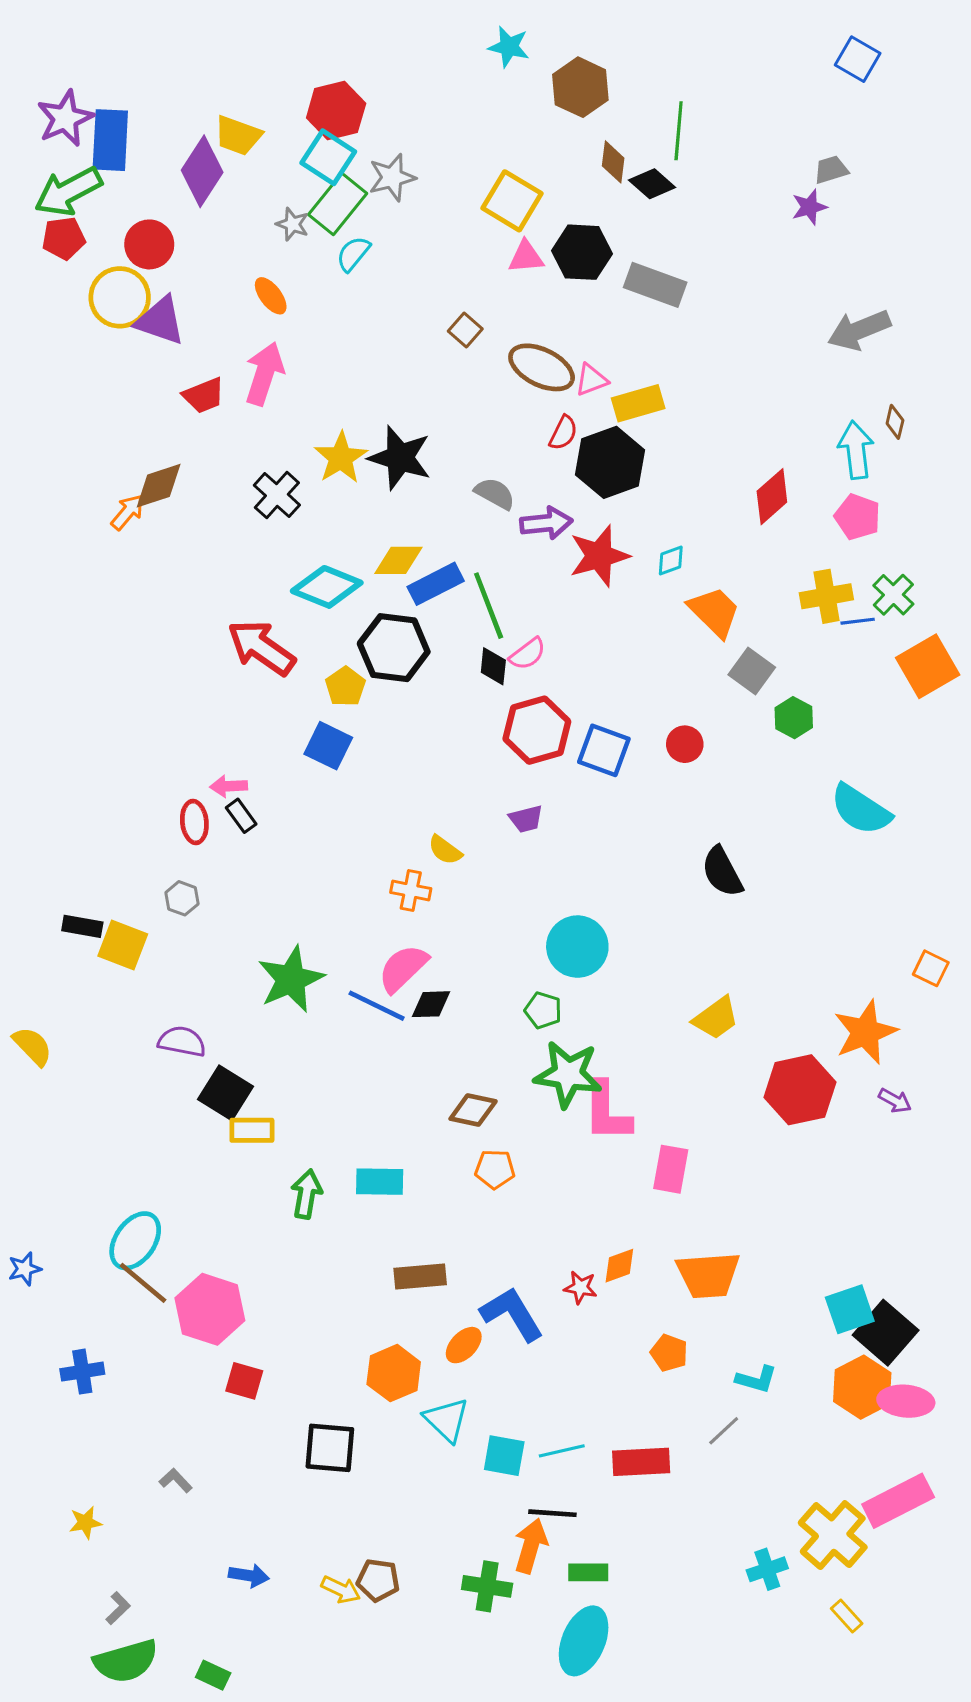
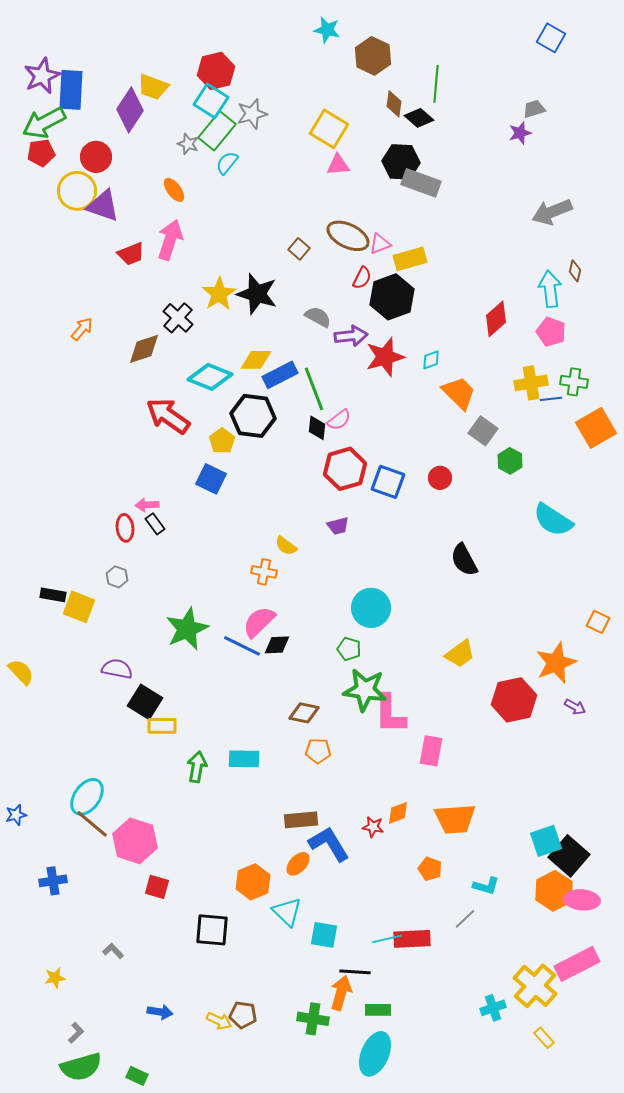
black hexagon: (582, 252) -> (401, 162), moved
brown square: (465, 330) -> (299, 249), moved
brown diamond: (159, 486) -> (144, 349), moved
green cross: (893, 595) -> (574, 382), turned -36
brown rectangle: (420, 1277) -> (301, 820), moved
cyan line: (562, 1451) -> (387, 939), moved

